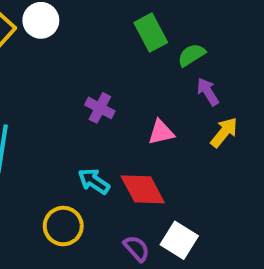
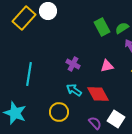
green rectangle: (151, 33) -> (102, 27), moved
purple cross: (100, 108) -> (73, 64), moved

